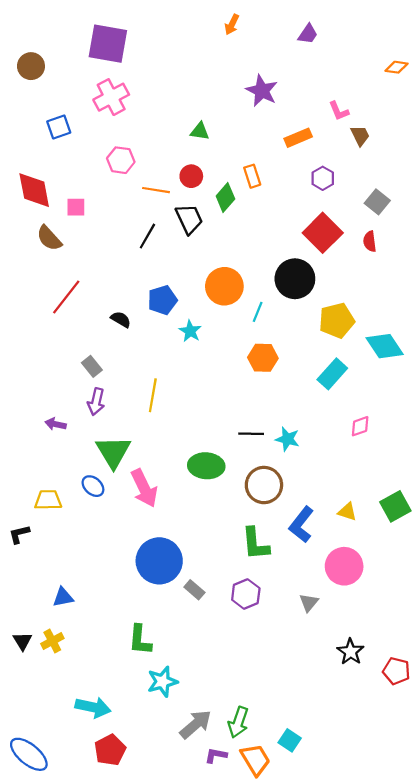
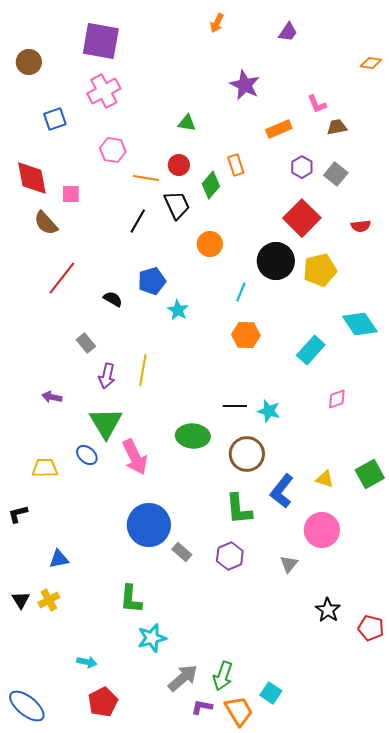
brown trapezoid: (360, 136) -> (337, 127), turned -75
gray square: (377, 202) -> (336, 174), moved
red semicircle: (370, 241) -> (361, 226), moved, turned -90
orange circle: (224, 286) -> (210, 244), moved, size x0.7
yellow pentagon: (337, 320) -> (320, 270), moved
purple arrow: (96, 402) -> (107, 376), moved
black L-shape: (19, 534) -> (18, 514), moved
cyan arrow: (93, 707) -> (87, 662), size x0.6

